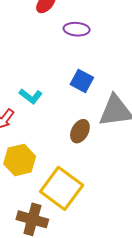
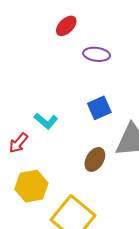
blue square: (82, 81) -> (99, 108), turned 35

